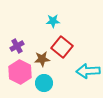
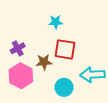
red square: (62, 47) -> (65, 49), turned -30
cyan circle: (44, 83) -> (64, 87), moved

